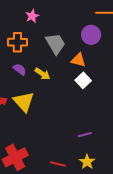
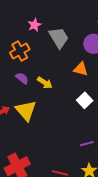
orange cross: (17, 42) -> (20, 51), turned -30
gray trapezoid: (55, 44) -> (59, 38), moved
white square: (83, 80) -> (85, 100), moved

